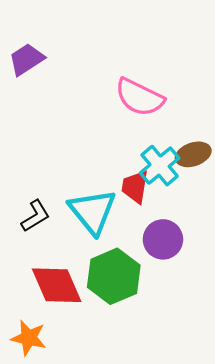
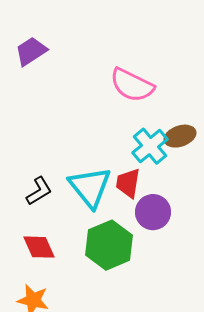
red trapezoid: (135, 187) -> (128, 183), moved
red diamond: (57, 285) -> (39, 247), moved, size x0.7

